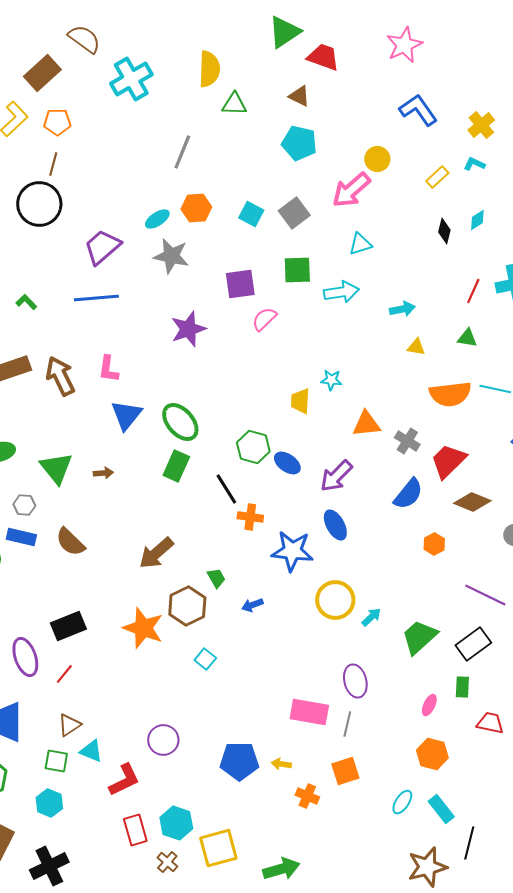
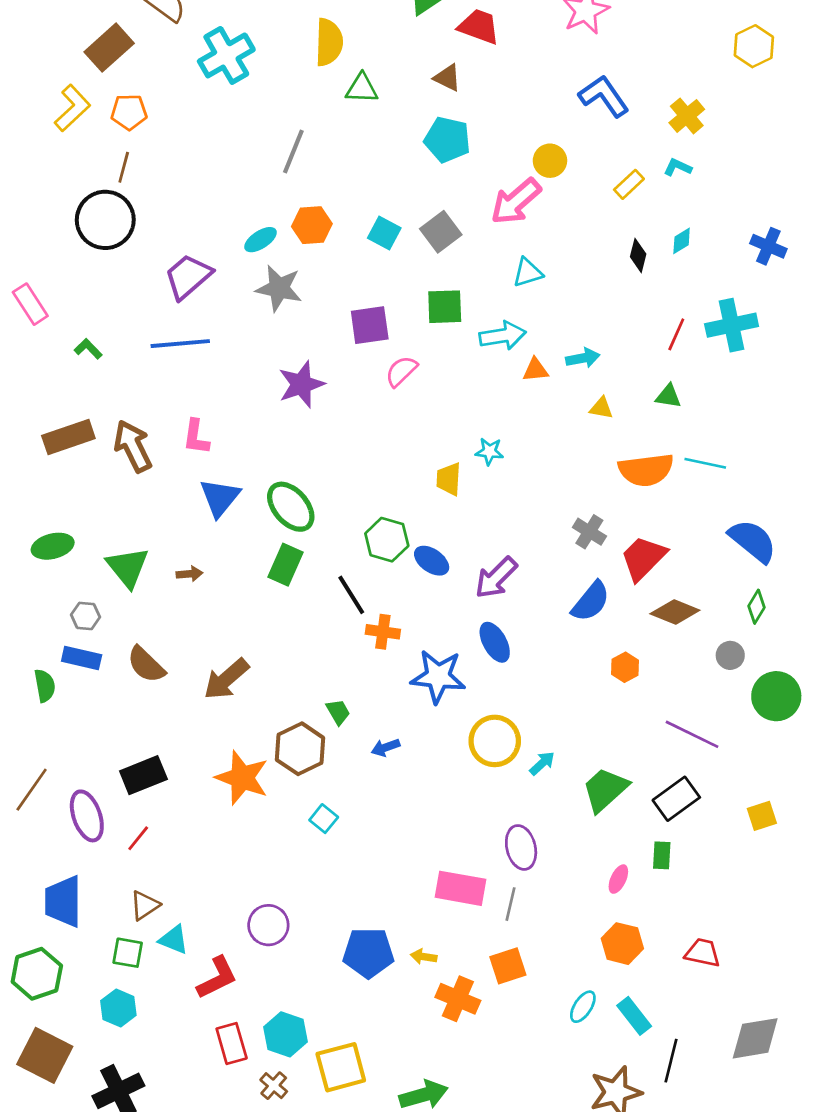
orange triangle: (366, 424) -> (535, 370), moved, size x0.7
brown arrow: (156, 553) -> (226, 679), moved
red trapezoid: (490, 723) -> (703, 953), moved
orange cross: (307, 796) -> (458, 999), size x1.4

